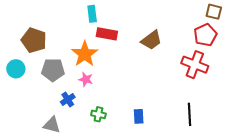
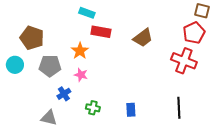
cyan rectangle: (92, 14) -> (87, 13), turned -63
orange star: (85, 54) -> (80, 51), size x0.7

